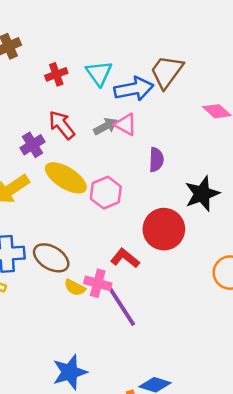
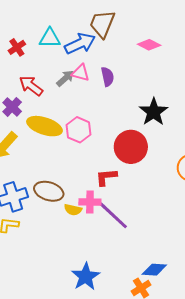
cyan triangle: (99, 73) -> (50, 38), turned -40
purple semicircle: (156, 160) -> (108, 77), moved
red L-shape: (125, 258) -> (106, 177), turned -30

